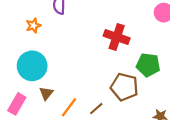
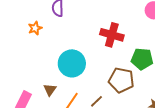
cyan circle: (32, 66) -> (72, 63), moved

